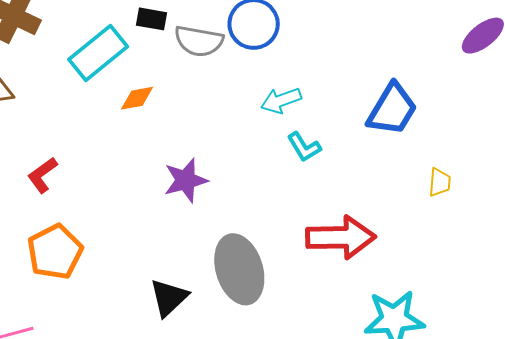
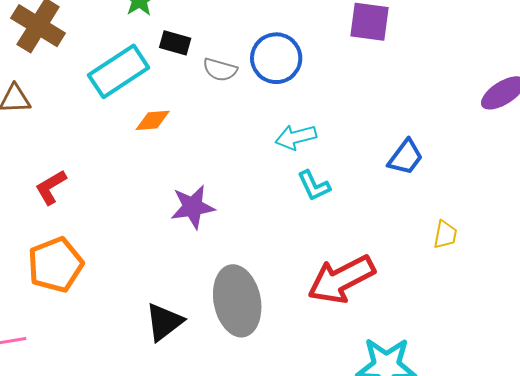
gray semicircle: (199, 41) -> (220, 70), size x0.7
blue trapezoid: (392, 109) -> (405, 157), size x0.7
red arrow: (341, 237) -> (341, 279), turned 148

